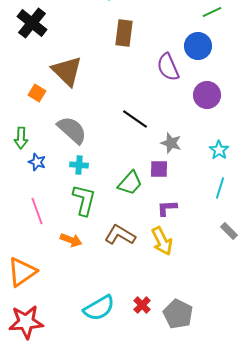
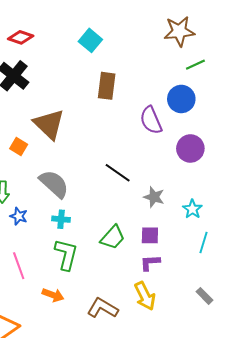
cyan star: (219, 150) -> (192, 209), moved
purple square: (159, 169) -> (150, 235), moved
gray rectangle: (229, 231) -> (205, 296), moved
brown L-shape: (120, 235) -> (103, 308), moved

